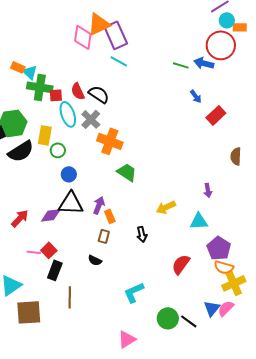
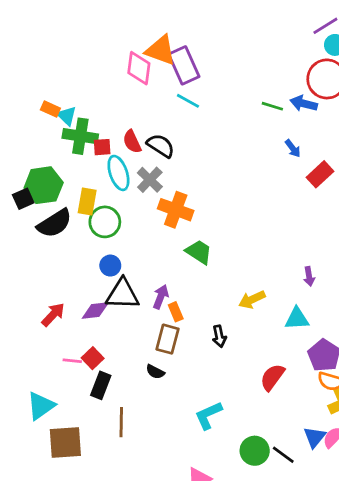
orange triangle: (99, 24) -> (161, 50), turned 45
green circle: (58, 150) -> (105, 222), size x1.5
blue circle: (69, 174) -> (110, 266), moved
brown rectangle: (104, 236) -> (167, 339), size x1.5

